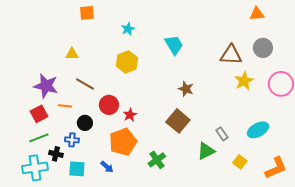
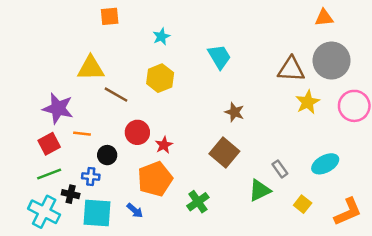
gray circle: (263, 48) -> (332, 61), size x1.5
yellow triangle: (72, 54) -> (91, 68), size x1.6
brown line: (85, 84) -> (116, 95), moved
cyan cross: (35, 168) -> (44, 212), turned 35
cyan square: (77, 169) -> (97, 213), size x1.4

